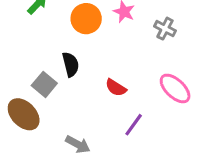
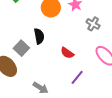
gray cross: (165, 29) -> (93, 24), moved

